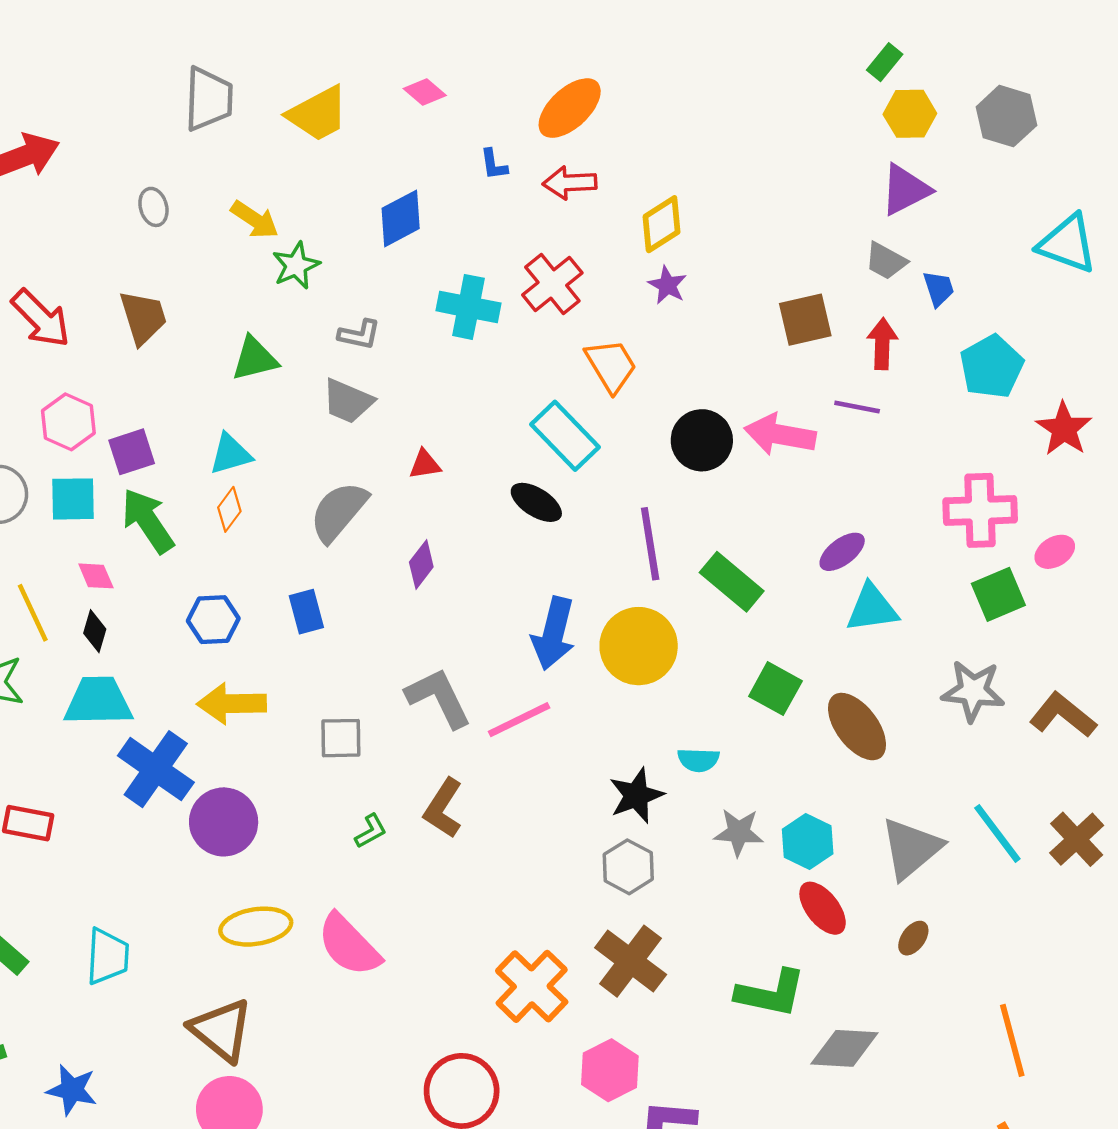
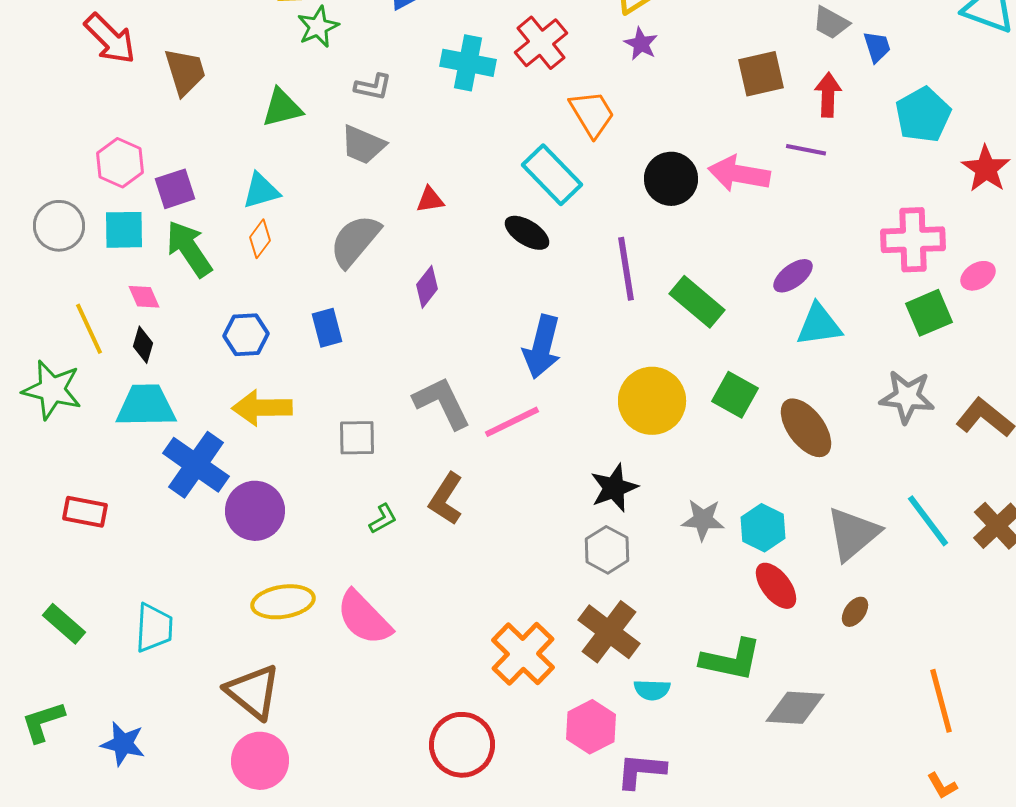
red arrow: (41, 318) -> (110, 39), moved
yellow circle: (639, 646) -> (652, 401), moved
cyan semicircle: (698, 760) -> (652, 690), moved

